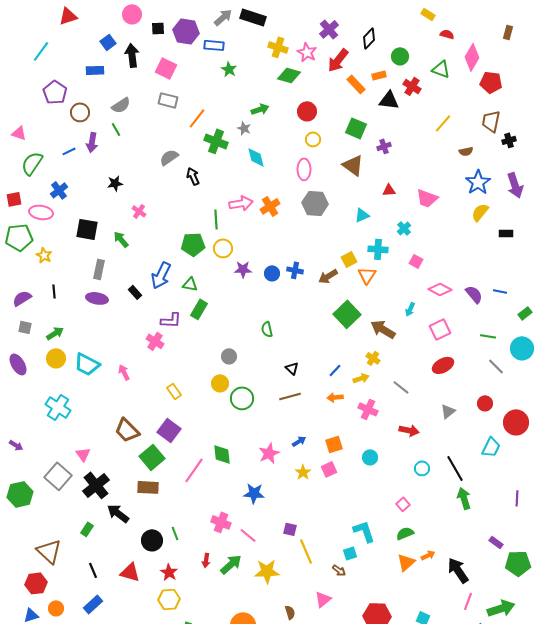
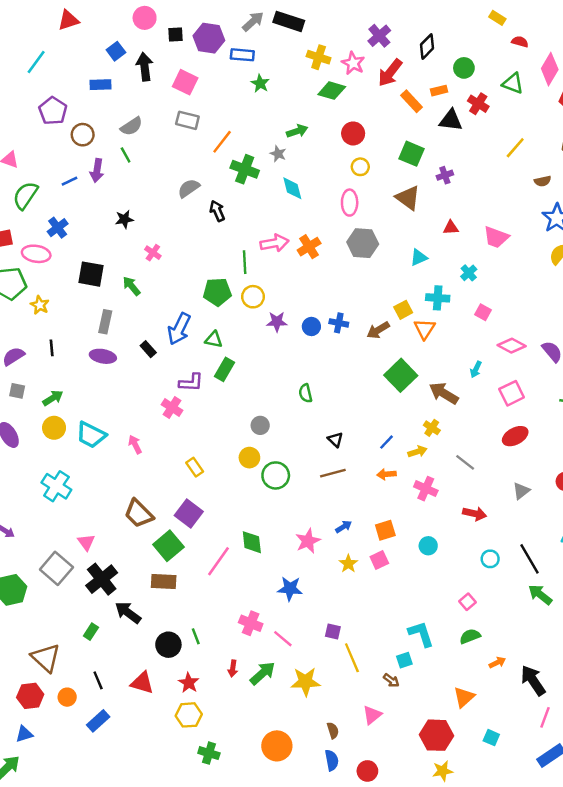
green arrow: (464, 498) -> (540, 595), turned -35
orange triangle: (406, 562) -> (464, 697), moved
orange circle: (56, 608) -> (67, 697), moved

